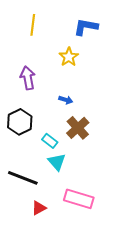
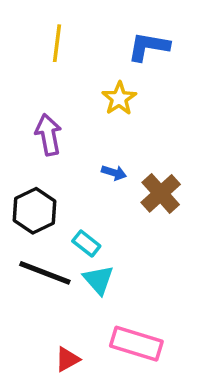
brown cross: (78, 128) -> (161, 193), moved
black line: (23, 178) -> (45, 273), moved

